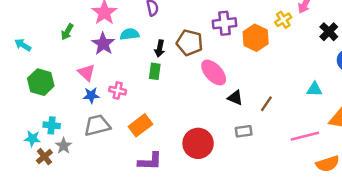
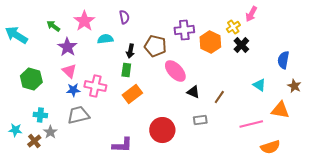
green arrow: (67, 32) -> (53, 26), moved, turned 96
black cross: (329, 32) -> (241, 45), moved
purple star: (103, 44) -> (67, 47), moved
cyan arrow: (23, 45) -> (16, 35), moved, size x1.6
cyan triangle: (314, 89) -> (259, 85), turned 32
pink cross: (118, 91) -> (95, 86), size x1.5
orange rectangle: (140, 125) -> (132, 94), moved
cyan star: (32, 139) -> (15, 130), moved

